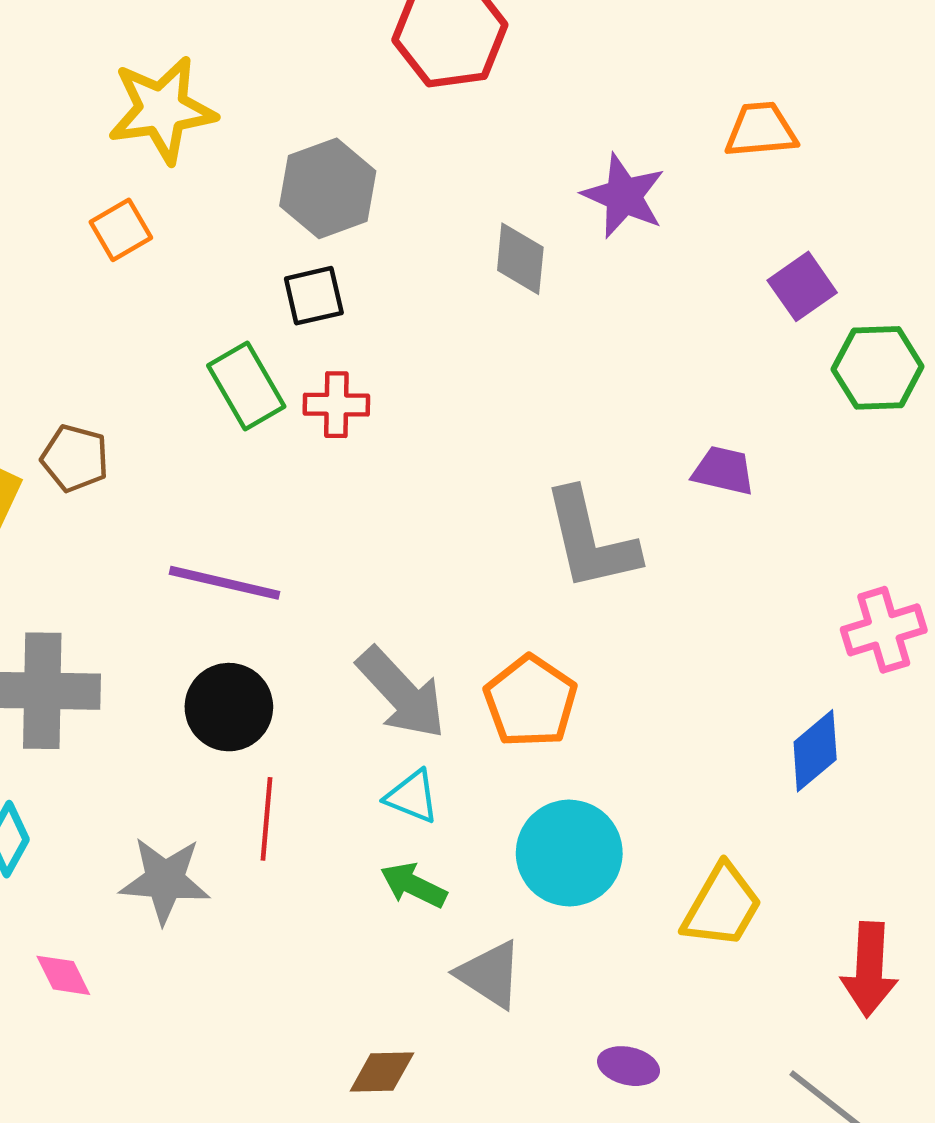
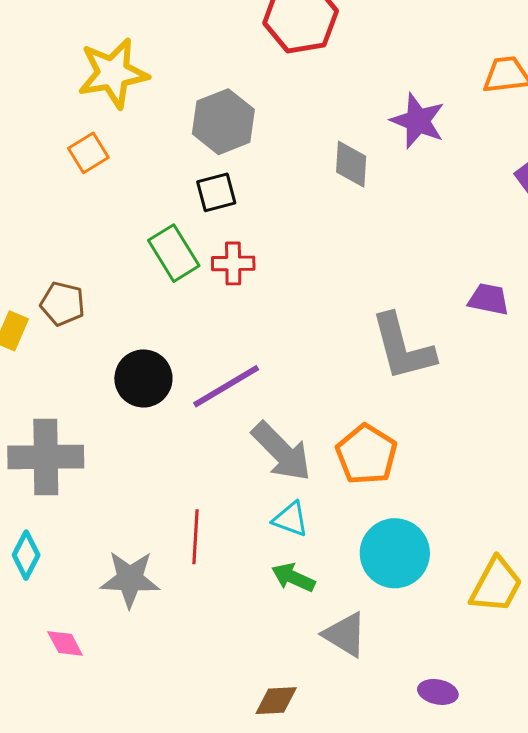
purple line: (224, 583) -> (226, 386), moved, turned -42
black circle: (229, 707) -> (143, 378), moved

